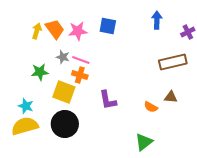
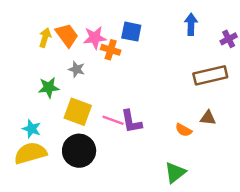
pink line: (81, 60) -> (113, 120), moved
orange cross: (80, 75) -> (111, 50), moved

